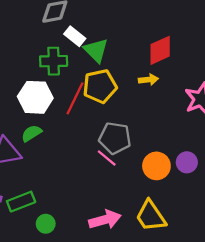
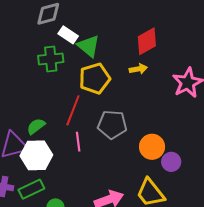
white hexagon: (35, 97) -> (36, 155), moved
red line: (75, 98) -> (73, 110), moved
pink line: (107, 158) -> (78, 142), moved, turned 48
purple circle: (187, 162) -> (171, 162), moved

